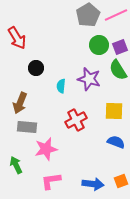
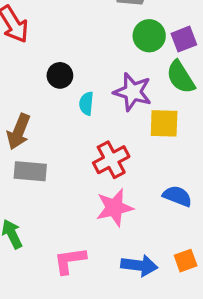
black circle: (36, 68) -> (60, 75), moved
yellow square: (114, 111) -> (164, 123), moved
pink star: (46, 149) -> (114, 208), moved

